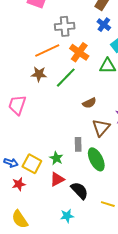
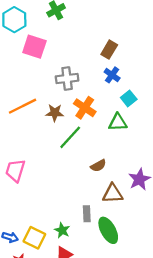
orange line: (47, 50) -> (23, 106), moved
brown star: (39, 74) -> (55, 113), moved
brown triangle: (101, 128) -> (113, 194), turned 48

